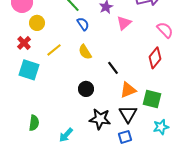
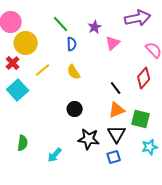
yellow circle: (37, 23) -> (26, 43), size x1.5
blue semicircle: (83, 24) -> (72, 44), turned 32
black line: (113, 68) -> (116, 88), moved
cyan square: (29, 70) -> (18, 90), turned 30

